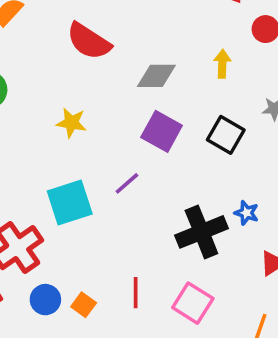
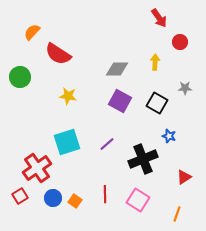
red semicircle: (89, 41) -> (58, 54), moved
purple line: (127, 183) -> (107, 144), moved
blue star: (247, 213) -> (169, 136), moved

